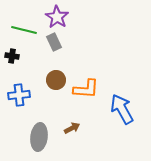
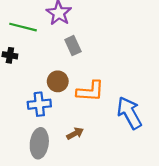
gray rectangle: (54, 42) -> (73, 46), moved
blue cross: (19, 95) -> (39, 104), moved

